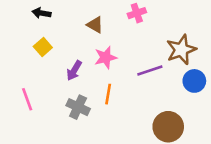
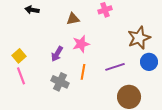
brown triangle: (95, 25) -> (73, 19), turned -40
yellow square: (43, 47) -> (19, 56), moved
purple line: (150, 71) -> (115, 67), moved

